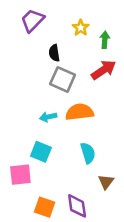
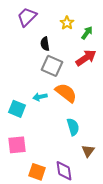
green arrow: (105, 40) -> (87, 33), turned 32
orange semicircle: (79, 112) -> (66, 93), turned 45
cyan square: (41, 152) -> (17, 109), moved

